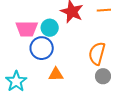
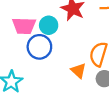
orange triangle: (56, 74) -> (78, 71), moved, turned 42

